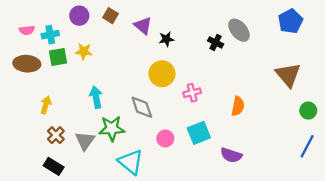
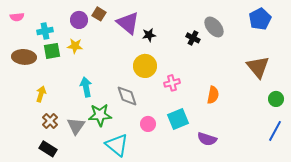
purple circle: (79, 16) -> (79, 20), moved
purple triangle: (143, 26) -> (128, 23), size x1.4
pink semicircle: (27, 30) -> (17, 17), moved

